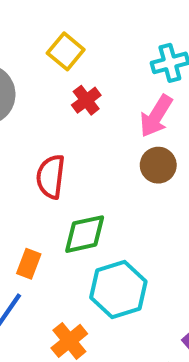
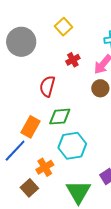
red cross: (86, 100) -> (73, 60), moved
orange rectangle: (29, 264) -> (31, 127), size x1.5

